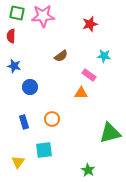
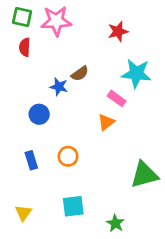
red semicircle: (11, 36) -> (25, 47), moved
cyan star: (104, 56) -> (136, 74), size x1.6
blue star: (14, 66) -> (59, 87), moved
orange triangle: (81, 93) -> (106, 122), turned -40
cyan square: (44, 150) -> (73, 206), moved

